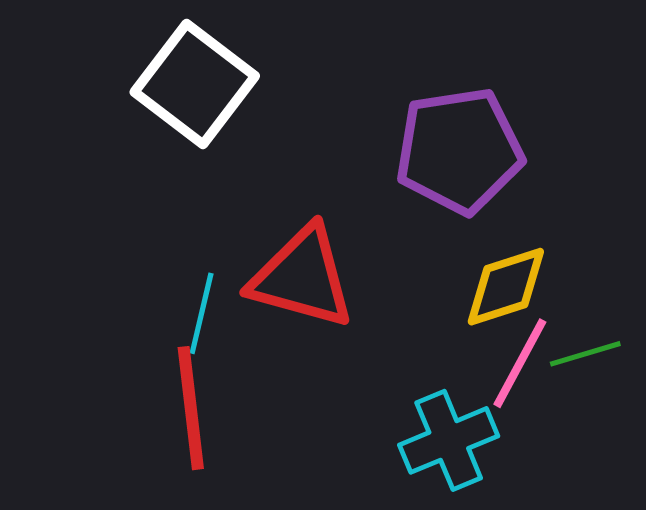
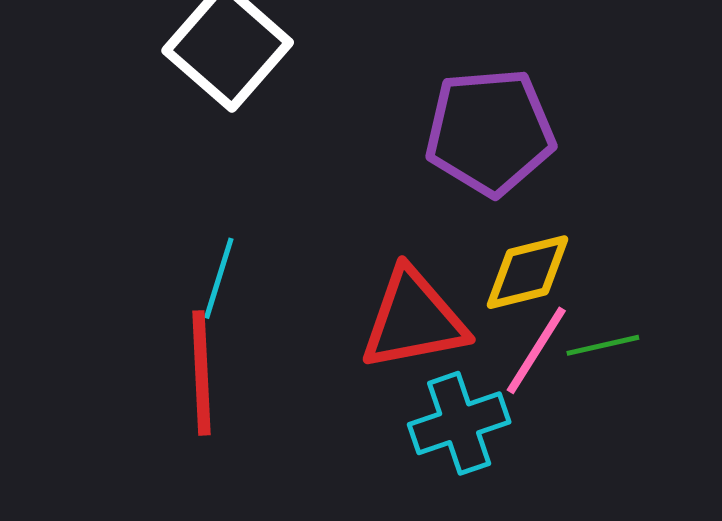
red triangle: (302, 277) -> (414, 320), moved, turned -30

